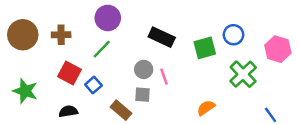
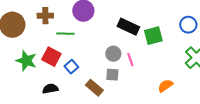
brown cross: (61, 35) -> (45, 16), moved
green square: (205, 48) -> (153, 36), moved
green line: (102, 49) -> (65, 34), moved, turned 48
green star: (25, 91) -> (26, 61), moved

